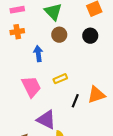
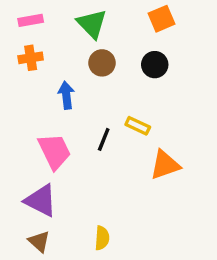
yellow rectangle: (60, 79) -> (138, 126), moved, turned 48
black line: (75, 101) -> (104, 139), moved
purple triangle: (46, 120) -> (41, 201), moved

